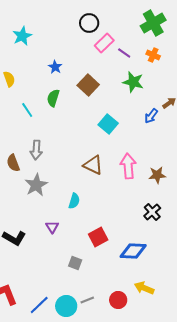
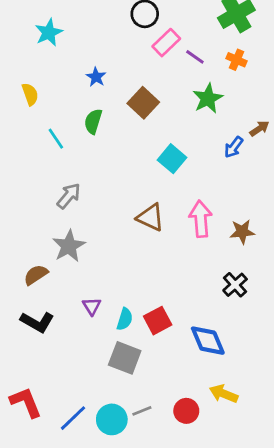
green star: (133, 82) -> (208, 98), turned 30
gray arrow: (36, 150) -> (69, 196), turned -144
brown semicircle: (13, 163) -> (36, 275), moved, turned 78
cyan semicircle: (74, 201) -> (125, 319), moved
blue diamond: (133, 251) -> (208, 341), turned 64
gray square: (75, 263) -> (125, 358), size x1.6

